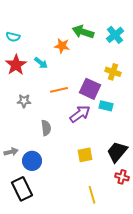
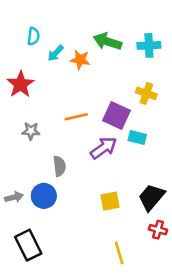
cyan cross: (115, 35) -> (149, 45), turned 36
cyan semicircle: (13, 37) -> (33, 36), moved, turned -96
cyan arrow: (41, 63) -> (56, 53), moved, turned 96
blue circle: (32, 161) -> (44, 196), moved

